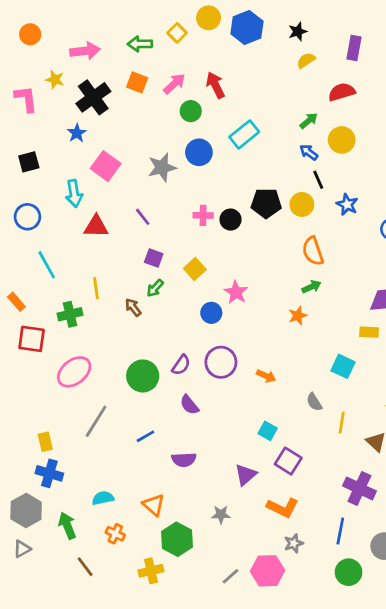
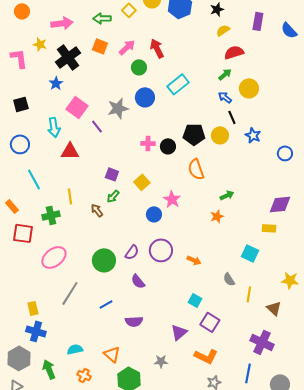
red semicircle: (342, 92) -> (234, 52), moved
purple line: (143, 217) -> (97, 126), moved
orange semicircle: (313, 251) -> (196, 169), moved

